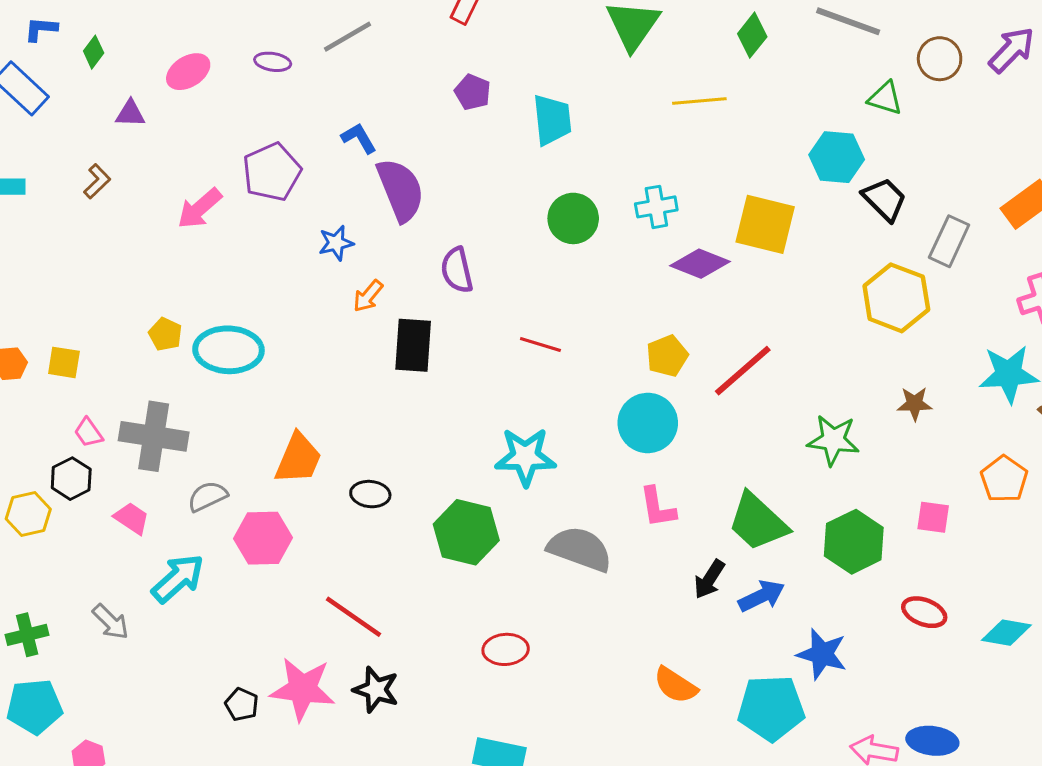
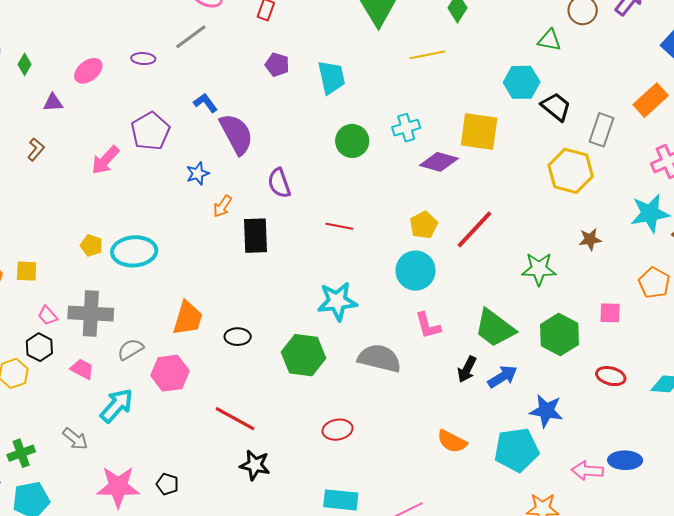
pink star: (303, 689) -> (118, 487), moved

